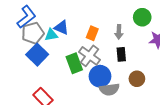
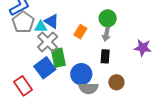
green circle: (142, 17) -> (108, 18), moved
gray pentagon: (33, 33) -> (23, 22), turned -30
blue square: (37, 55) -> (45, 68), moved
gray cross: (89, 56) -> (48, 42), moved

